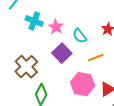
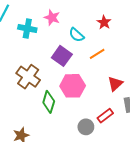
pink star: (56, 27) -> (52, 18), moved
pink hexagon: (83, 84) -> (73, 86), moved

